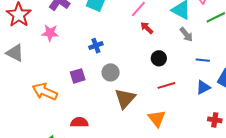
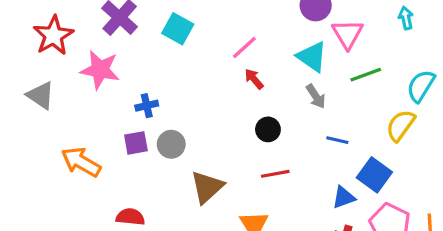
pink star: (50, 33) -> (100, 70), size x1.4
blue cross: (96, 46) -> (147, 106), moved
gray circle: (111, 72) -> (171, 144), moved
blue triangle: (203, 87) -> (344, 197), moved

